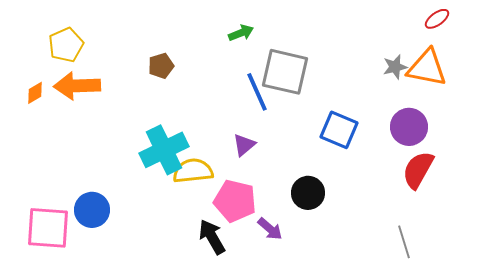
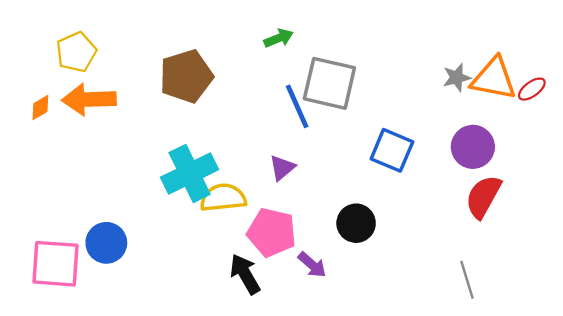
red ellipse: (437, 19) -> (532, 89), moved
brown pentagon: (161, 66) -> (186, 76), size x1.8

